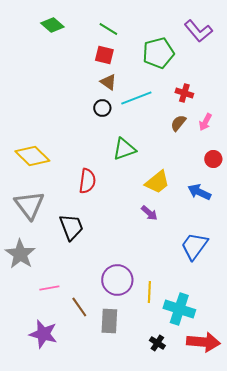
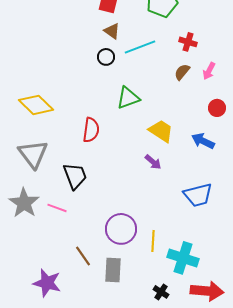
yellow trapezoid: (157, 182) -> (161, 131), turned -108
blue trapezoid: (194, 246) -> (198, 195), turned -140
pink line: (49, 288) -> (57, 208), moved, turned 30

